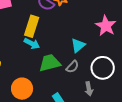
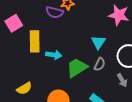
yellow rectangle: (32, 26) -> (35, 41), moved

